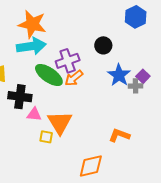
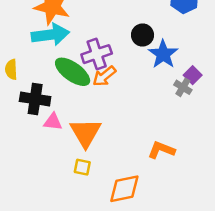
blue star: (119, 75) -> (163, 54), moved
gray cross: (136, 86) -> (183, 87), turned 32
yellow square: (46, 137) -> (82, 167), moved

